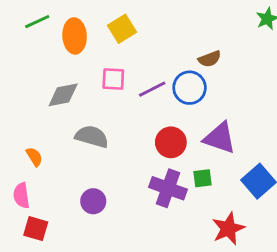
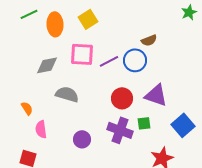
pink square: (113, 79) -> (82, 54), size x1.4
pink semicircle: (21, 195) -> (41, 129), moved
purple circle: (93, 201) -> (82, 139), moved

